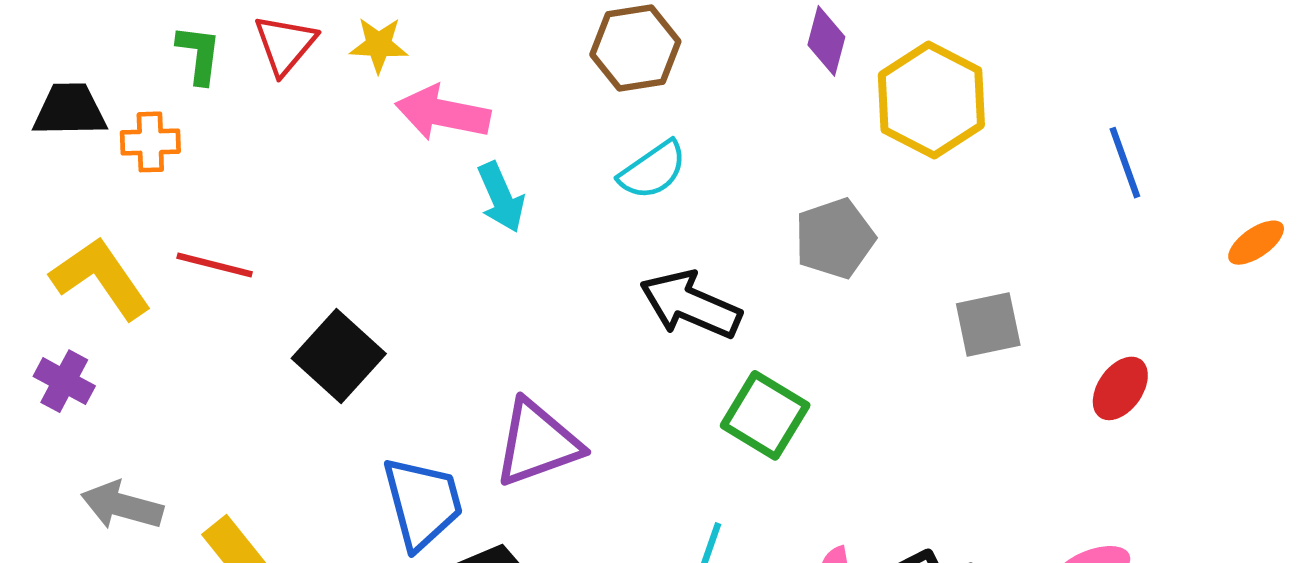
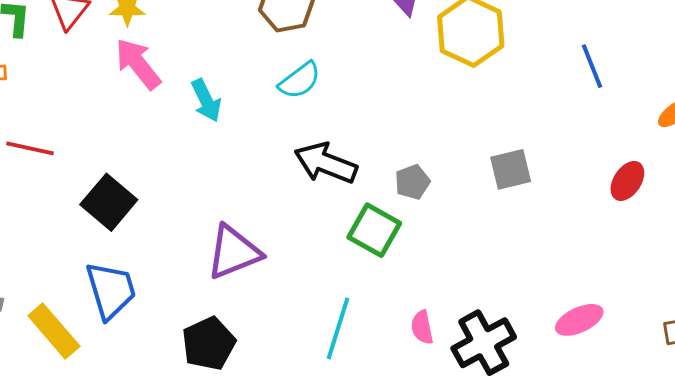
pink arrow: (443, 113) -> (138, 64), moved, turned 42
gray pentagon: (835, 238) -> (412, 182), moved, size x0.7
red ellipse: (1120, 388) -> (627, 181), moved
blue trapezoid: (423, 503) -> (111, 290), moved

